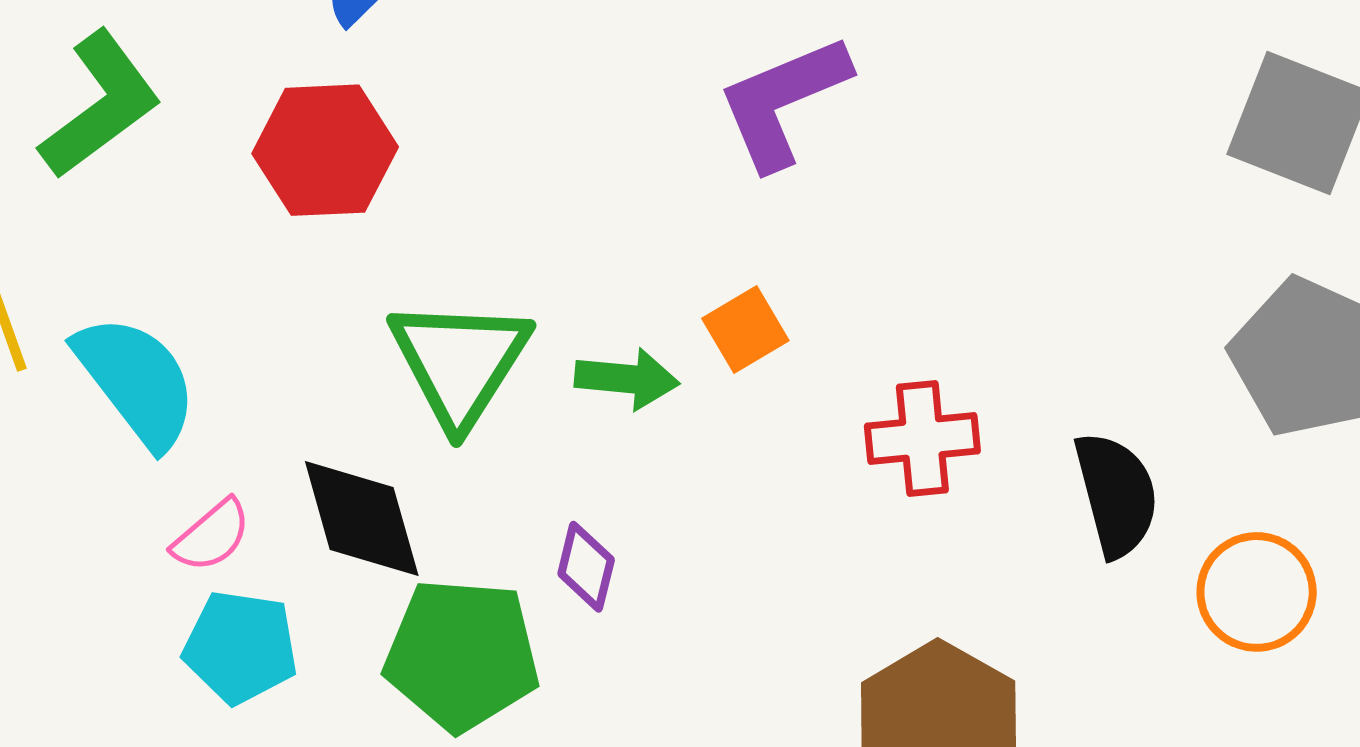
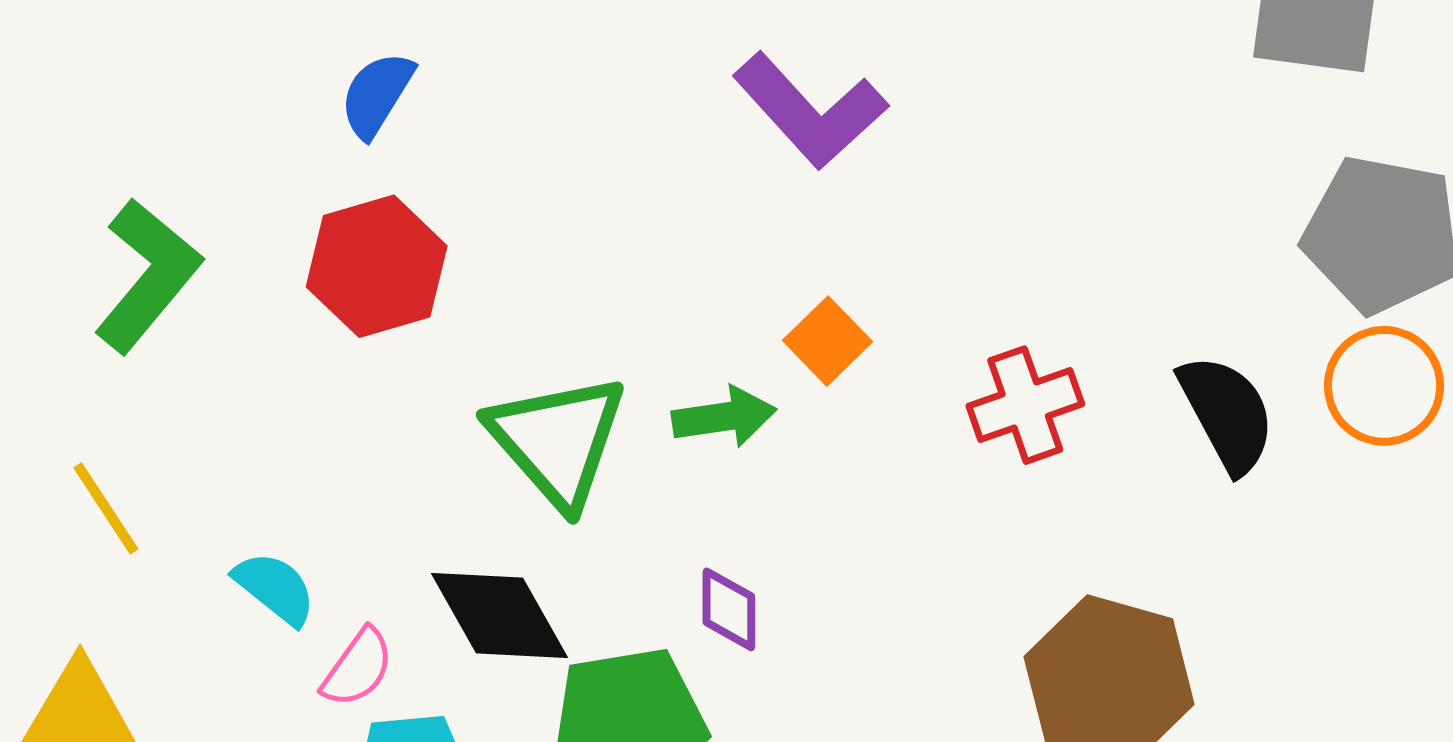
purple L-shape: (783, 102) -> (810, 111), turned -96
cyan semicircle: (136, 381) -> (275, 588), moved, size x0.6
orange circle: (1257, 592) -> (1384, 386), moved

